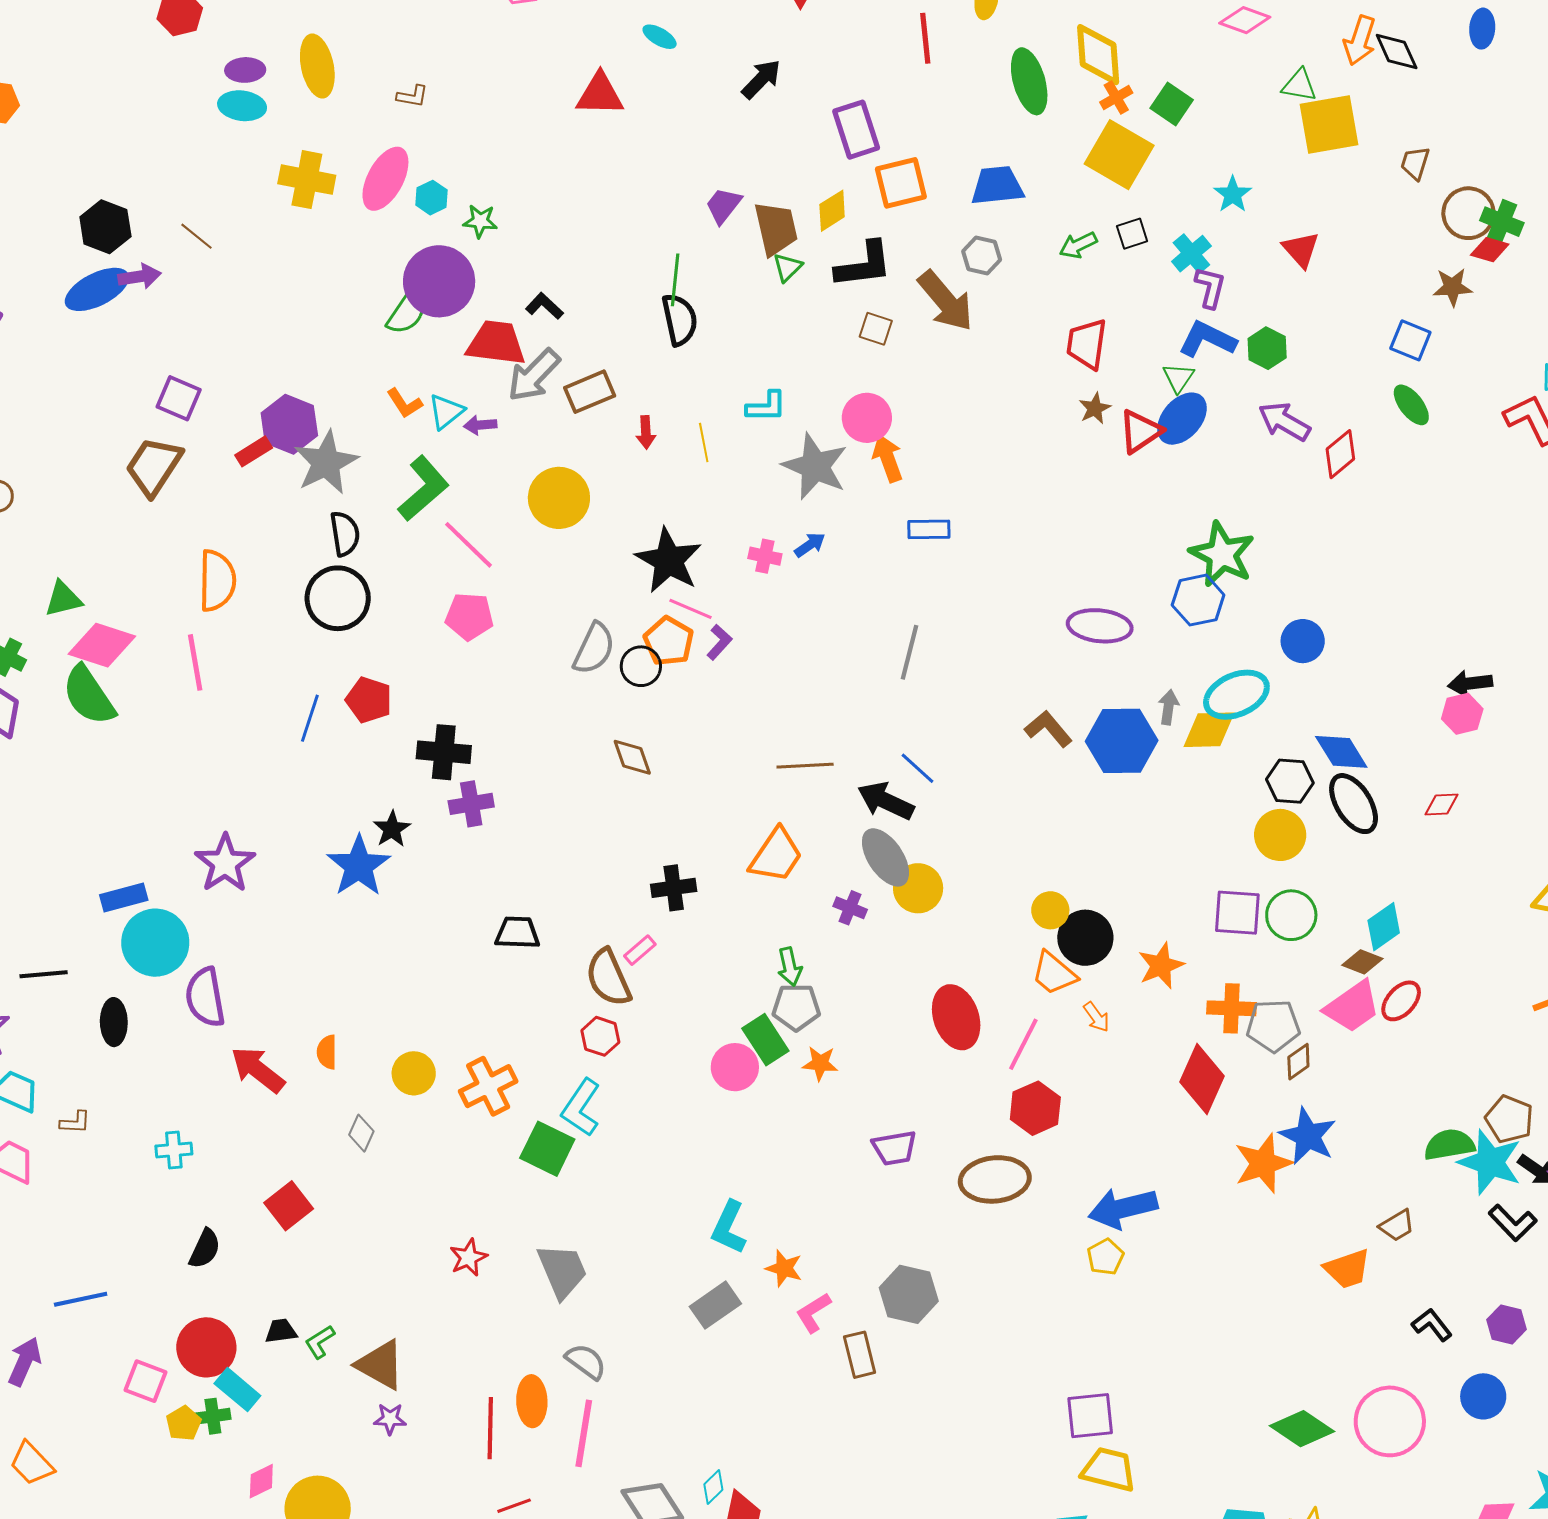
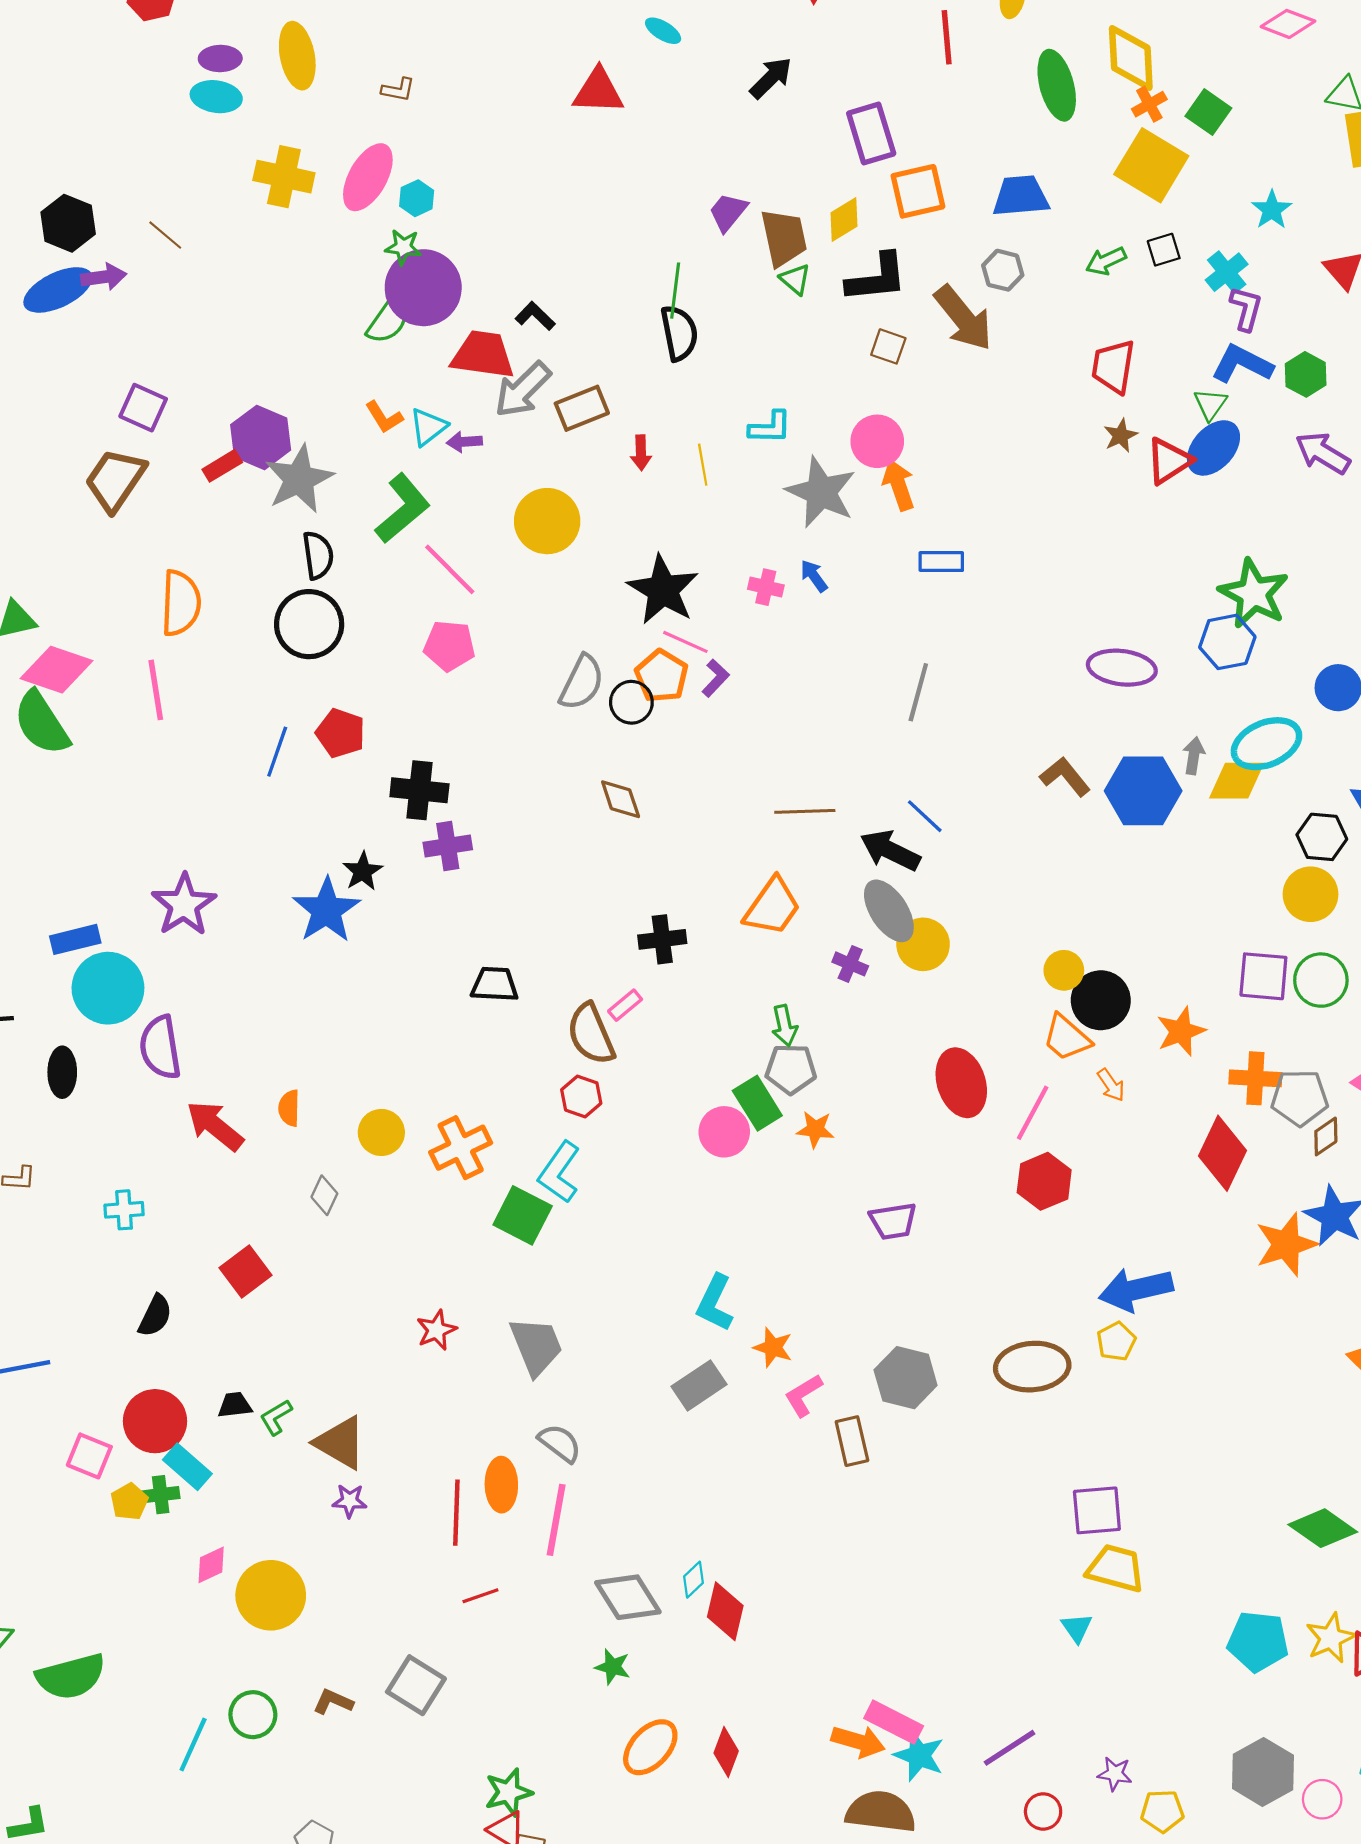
green star: (480, 221) -> (403, 247), moved
green triangle: (787, 267) -> (795, 279), turned -36
blue arrow: (810, 545) -> (814, 576), turned -92
brown ellipse: (995, 1179) -> (1032, 1367), moved

